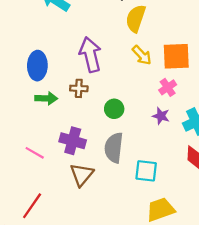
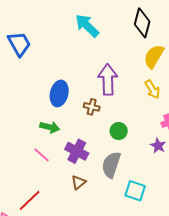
blue ellipse: (37, 66) -> (59, 93), moved
green arrow: (46, 98) -> (50, 127), moved
brown triangle: (82, 175) -> (78, 182), size x0.7

